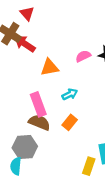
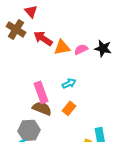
red arrow: (25, 44) -> (43, 38), moved
orange triangle: (50, 67) -> (62, 47), moved

